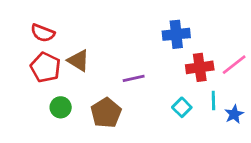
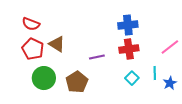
red cross: (200, 67) -> (129, 49), moved
green circle: (61, 107) -> (44, 78), size x1.5

